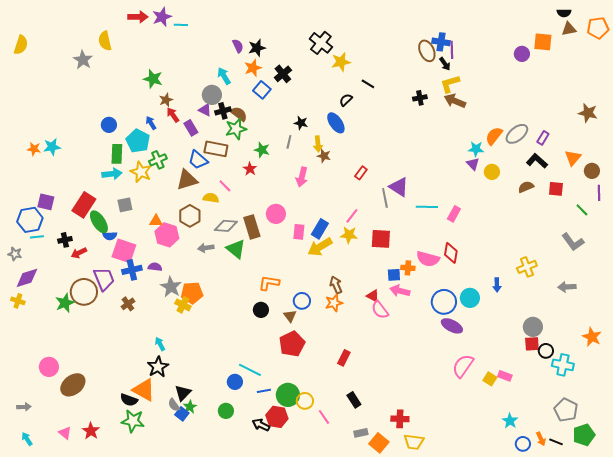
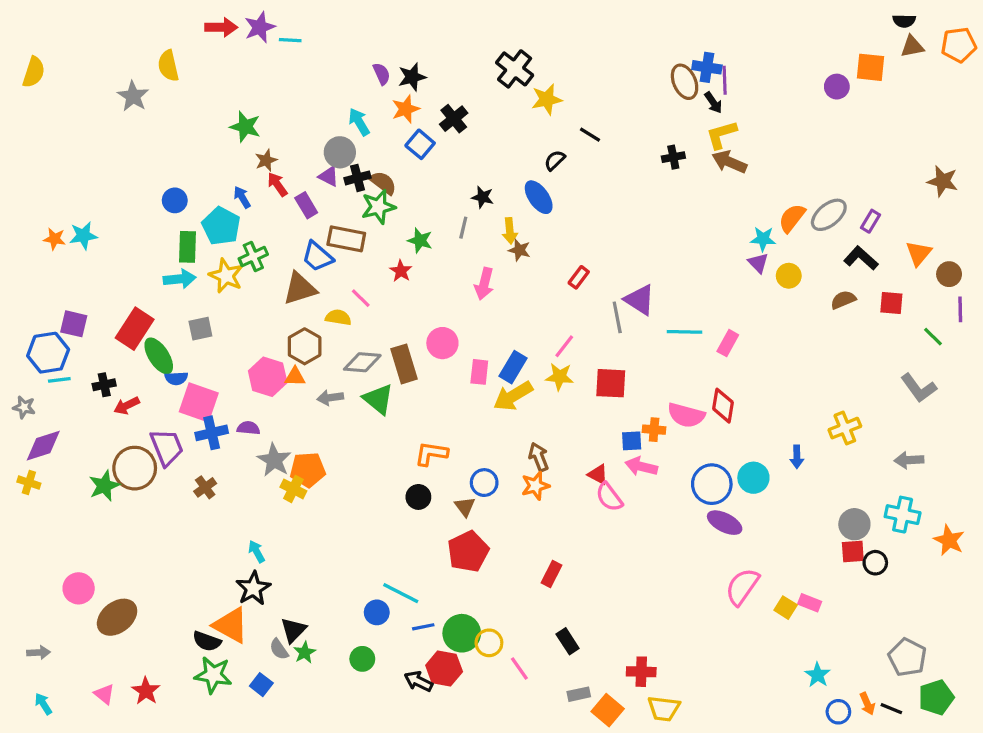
orange triangle: (156, 221) -> (295, 377), moved
cyan cross: (563, 365) -> (903, 515), moved
blue square: (182, 414) -> (261, 685), moved

